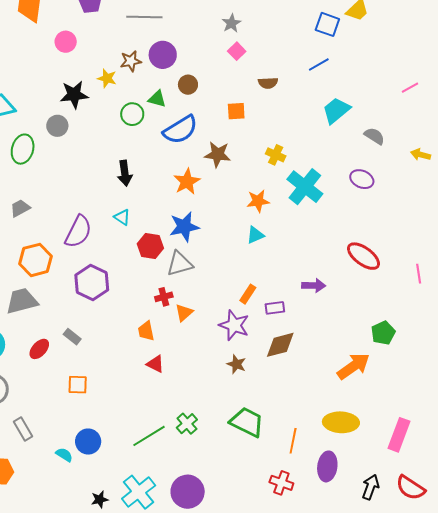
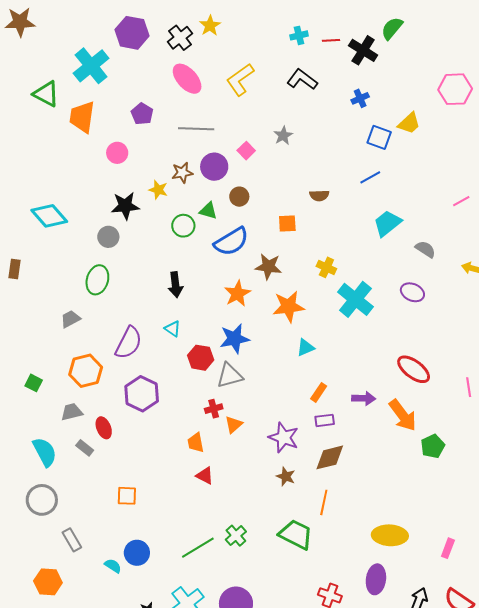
pink square: (237, 51) -> (246, 151), moved
green ellipse: (23, 149) -> (97, 280), moved
orange star: (258, 201) -> (288, 306), moved, size x1.4
orange rectangle: (248, 294) -> (319, 392), moved
gray trapezoid: (22, 301) -> (72, 412), size x0.7
gray rectangle: (72, 337) -> (85, 448), moved
red ellipse: (39, 349) -> (104, 428), moved, turned -65
orange arrow: (353, 366) -> (403, 415), moved, turned 88
pink rectangle: (399, 435) -> (448, 548), size x0.6
orange line: (293, 441) -> (324, 502), moved

